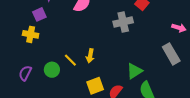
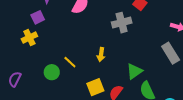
yellow cross: (31, 34) -> (29, 38), turned -35
yellow arrow: (90, 56) -> (101, 54), moved
purple semicircle: (25, 73) -> (15, 79), moved

